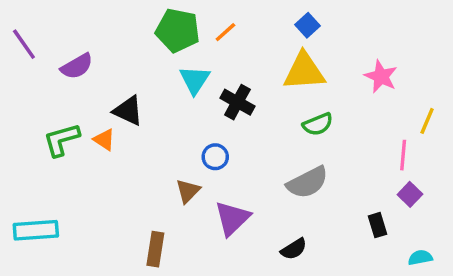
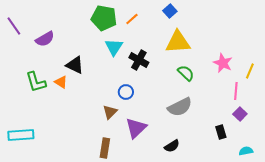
blue square: (307, 25) -> (170, 11), moved
pink star: (381, 77) -> (223, 63), moved
green semicircle: (318, 124) -> (186, 73), turned -114
green L-shape: (61, 140) -> (36, 82), turned -90
brown rectangle: (155, 249) -> (105, 148), moved

